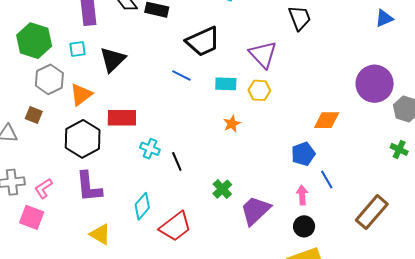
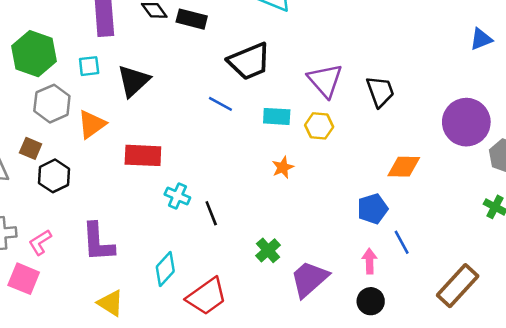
black trapezoid: (300, 18) -> (380, 92), moved
black hexagon: (83, 139) -> (54, 176), moved, size x0.7

